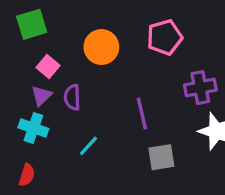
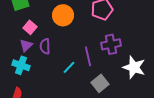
purple cross: (200, 88) -> (111, 44), moved
cyan line: (88, 146) -> (69, 67), moved
gray square: (161, 157) -> (100, 83), turned -30

